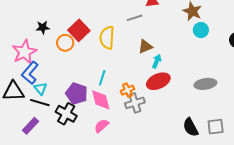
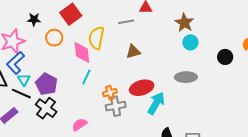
red square: (79, 30) -> (71, 14), moved
cyan arrow: (157, 61) -> (156, 103), moved, size x1.6
gray ellipse: (205, 84) -> (186, 77), moved
purple pentagon: (77, 94) -> (46, 84), moved
pink diamond: (101, 100) -> (82, 52), moved

